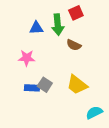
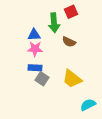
blue triangle: (36, 28) -> (34, 35), moved
pink star: (27, 58) -> (35, 49), moved
blue rectangle: (32, 88) -> (35, 68), moved

